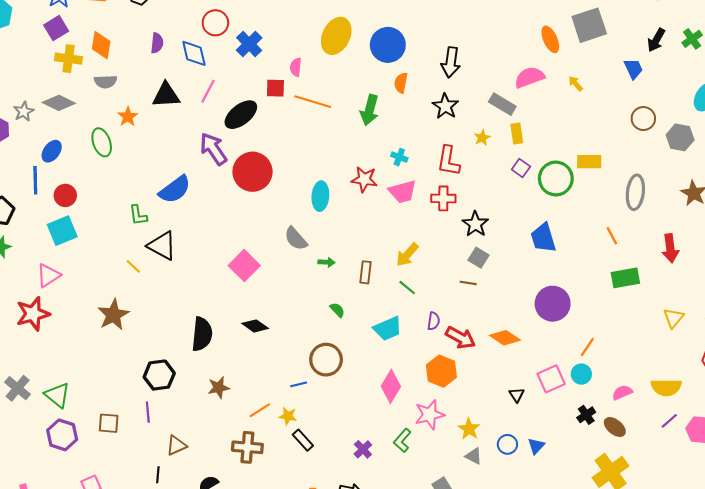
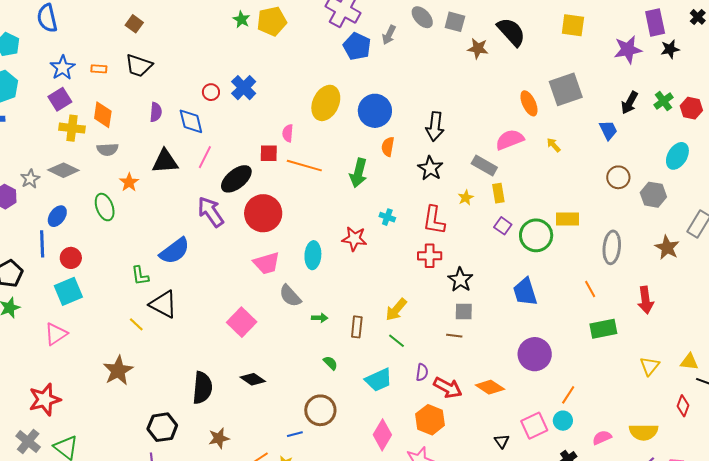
red circle: (215, 23) -> (211, 92), size x0.7
blue cross: (249, 44) -> (244, 88), moved
red circle: (253, 172) -> (263, 213), moved
pink trapezoid: (403, 192) -> (266, 263), moved
gray square: (478, 258) -> (464, 311), turned -30
red star: (33, 314) -> (45, 400), moved

